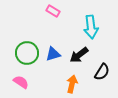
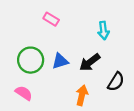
pink rectangle: (53, 11) -> (51, 19), moved
cyan arrow: (91, 27) -> (103, 30), size x0.7

